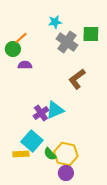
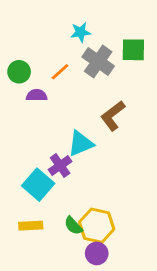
orange line: (21, 38) -> (60, 72), moved
cyan triangle: (55, 110) -> (81, 144), moved
cyan square: (32, 141) -> (38, 185), moved

